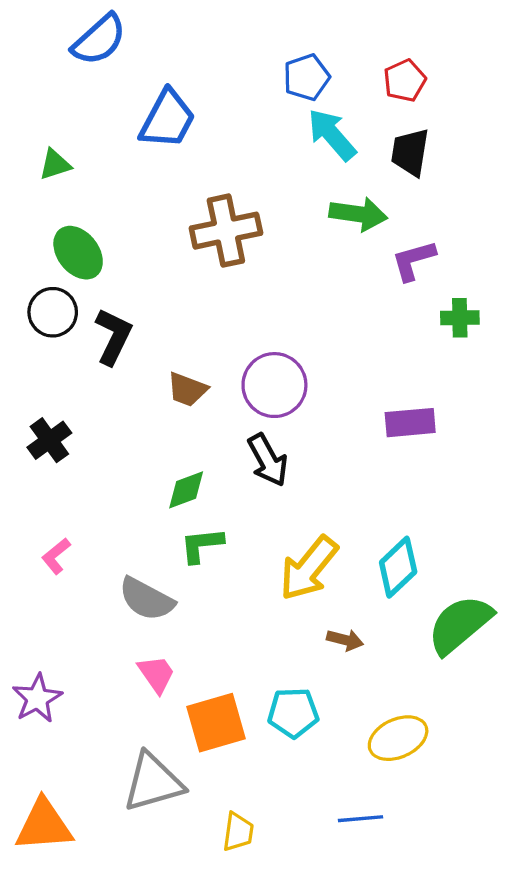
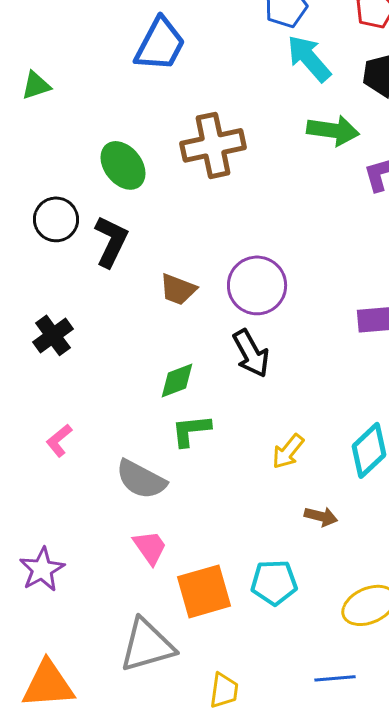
green triangle: (55, 164) -> (36, 85), moved
green ellipse: (78, 253) -> (123, 165), moved
yellow arrow: (309, 568) -> (288, 451), size x0.6

